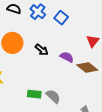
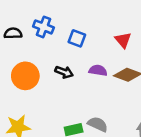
blue square: (61, 18) -> (77, 38), moved

